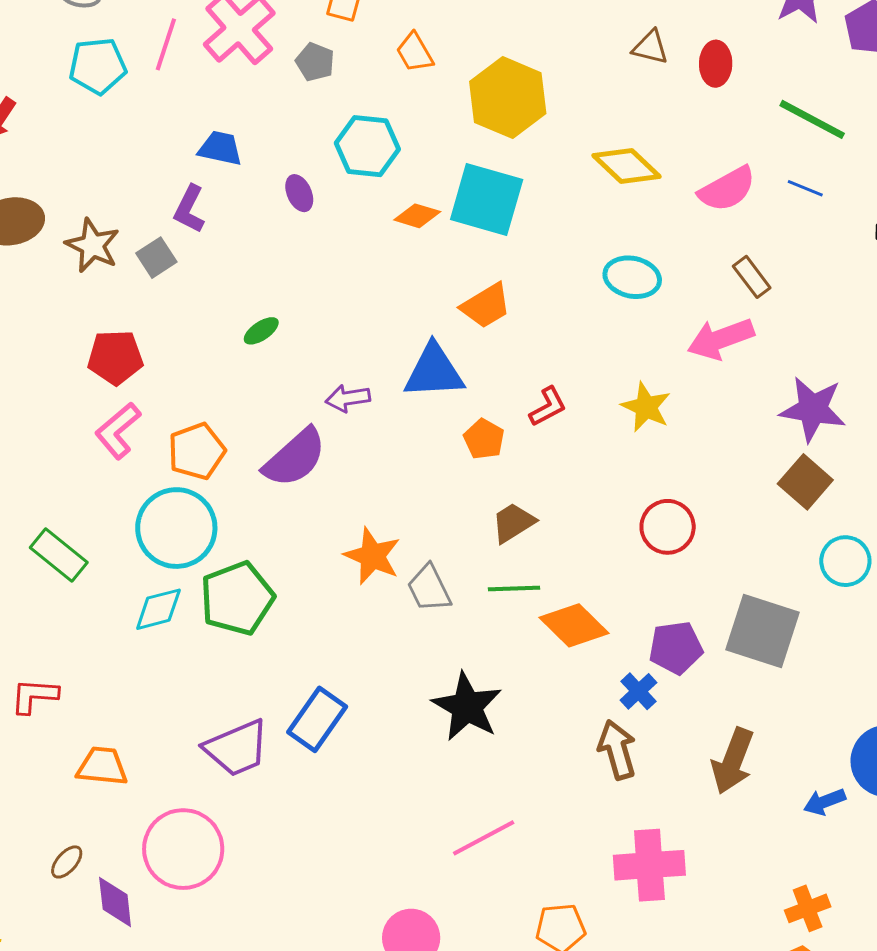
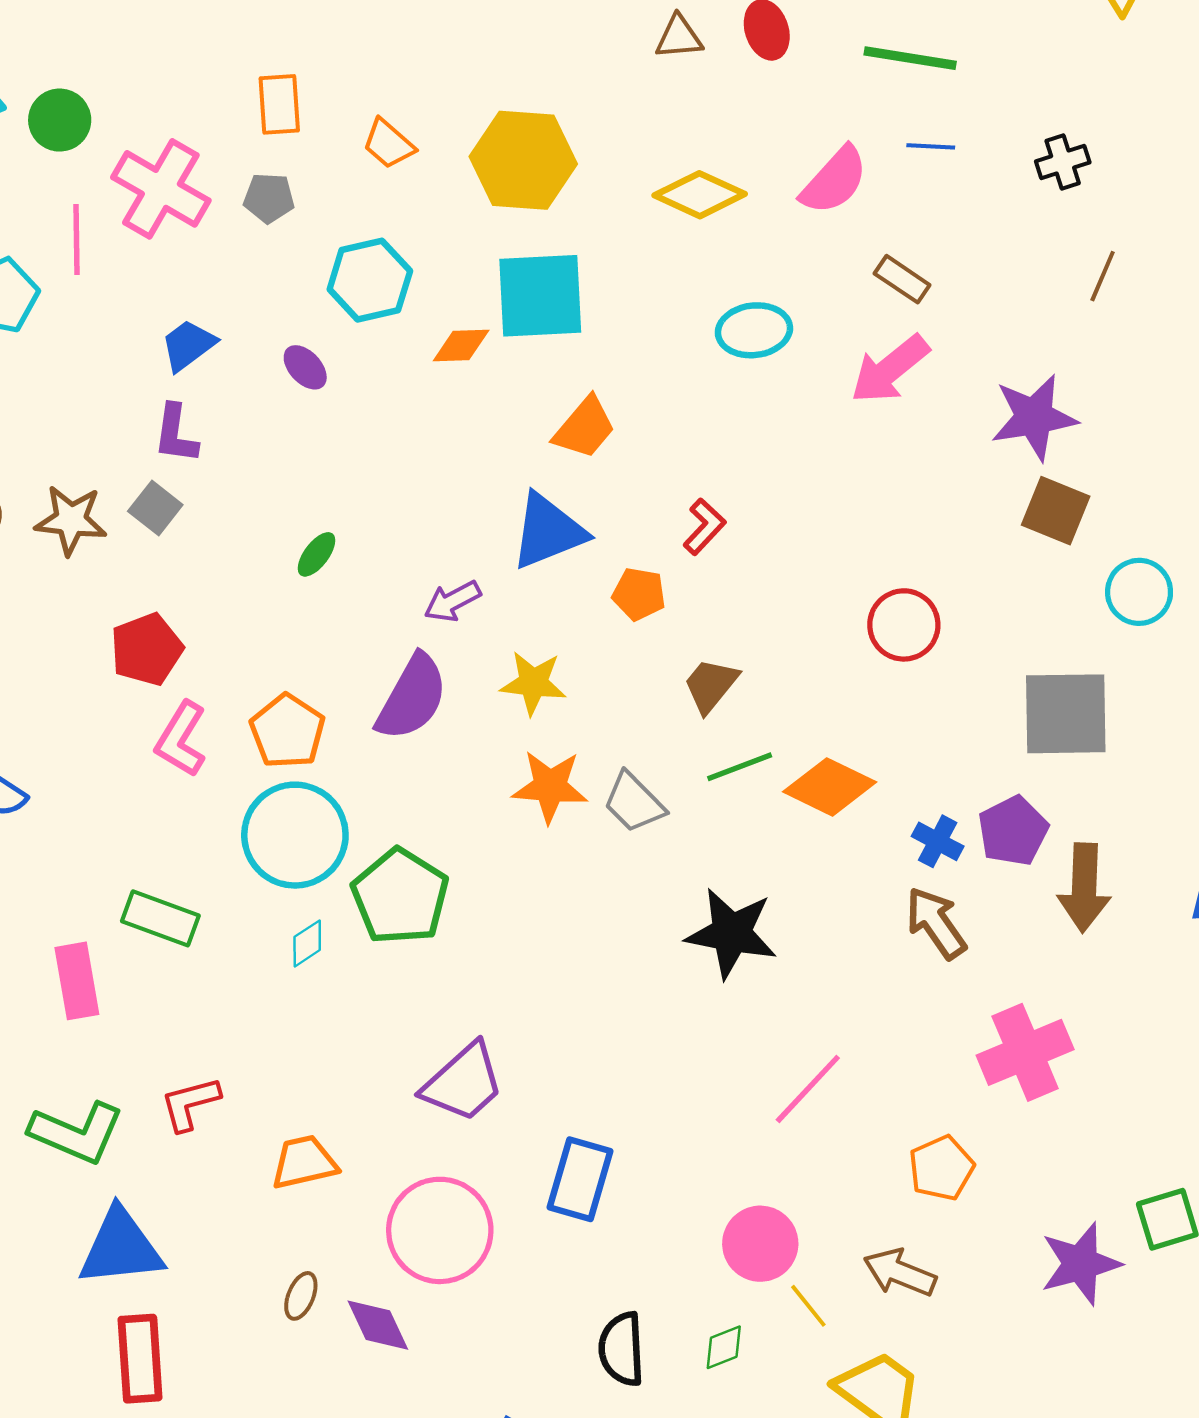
blue trapezoid: (220, 148) -> (188, 345), turned -30
yellow star: (646, 407) -> (533, 683), moved
cyan diamond: (158, 609) -> (307, 943), size x0.7
purple pentagon: (676, 648) -> (1013, 831), moved
blue rectangle: (317, 719) -> (580, 1179), moved

